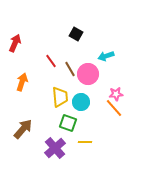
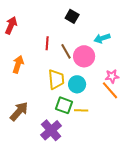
red line: (51, 61) -> (47, 43), turned 40
yellow line: (85, 142) -> (81, 110), moved

